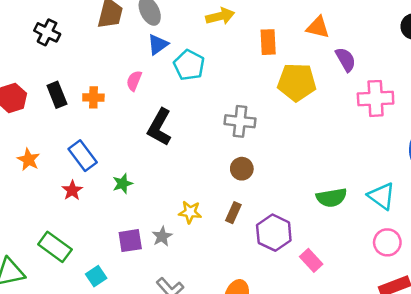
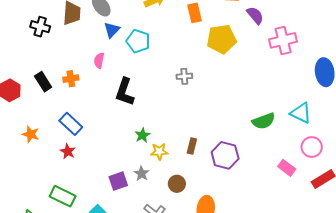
black cross: (47, 32) -> (40, 27), moved
gray cross: (240, 121) -> (184, 76), size x0.7
brown circle: (242, 169) -> (177, 184), moved
green star: (123, 184) -> (142, 135), moved
pink rectangle: (311, 260) -> (287, 168), moved

